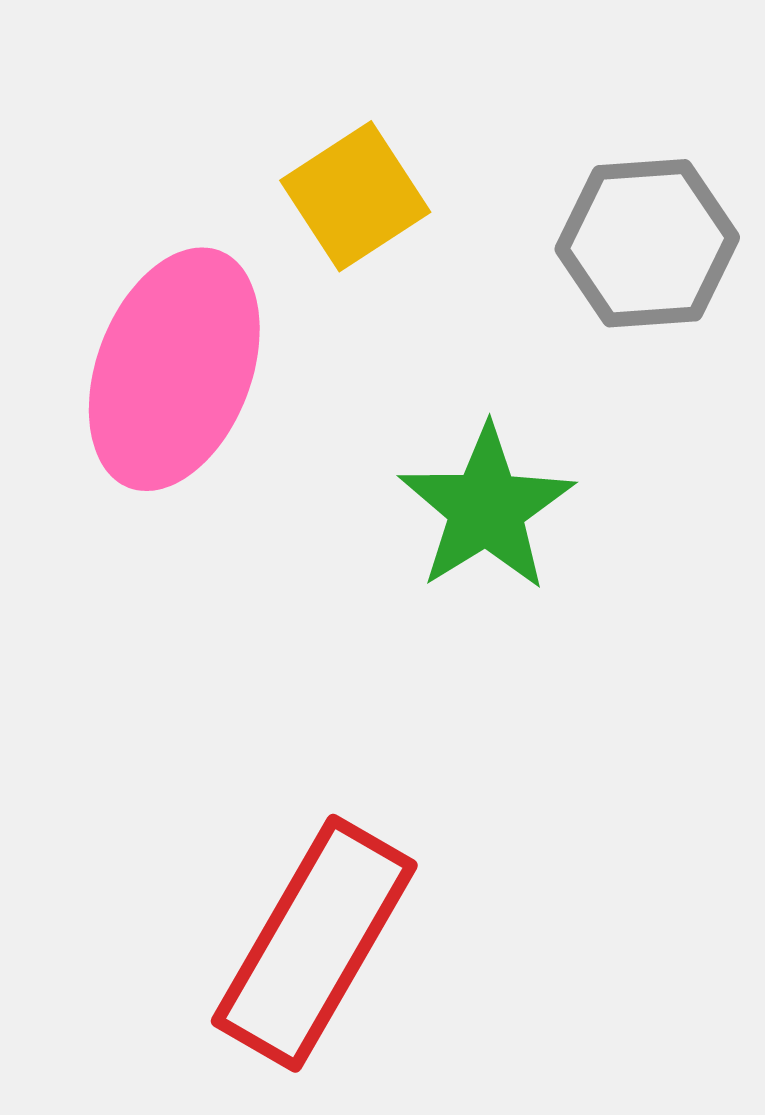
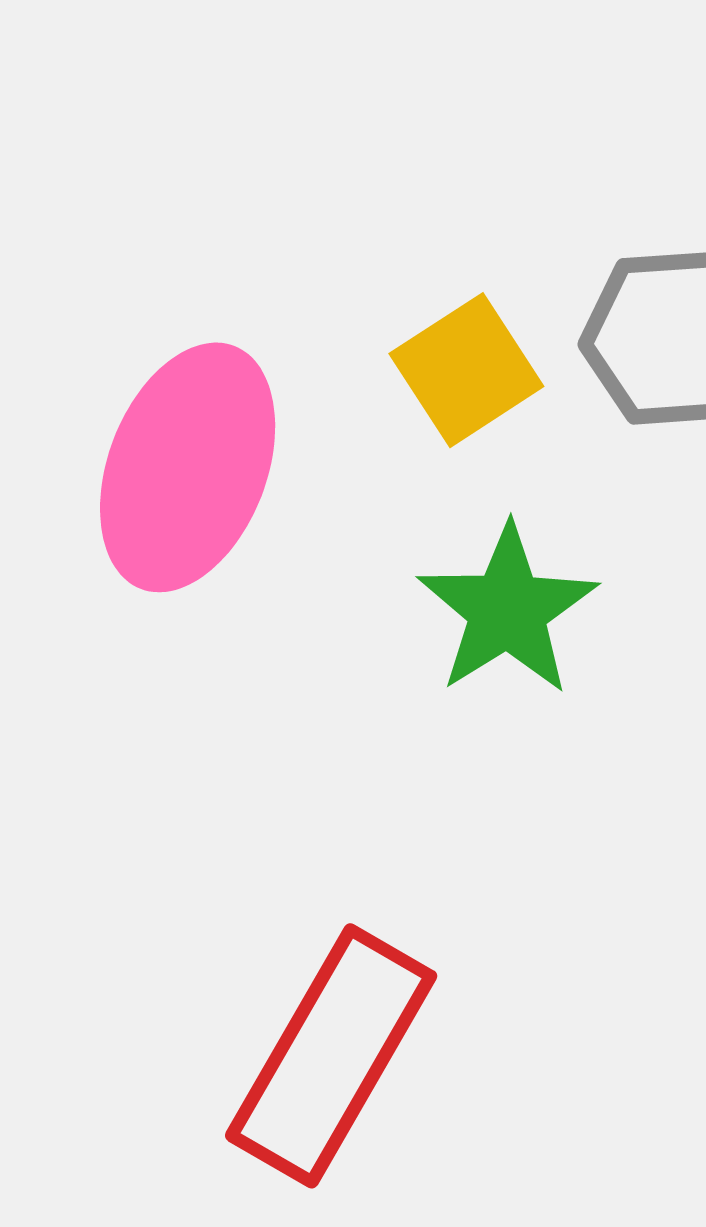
yellow square: (355, 196) -> (466, 370), moved

